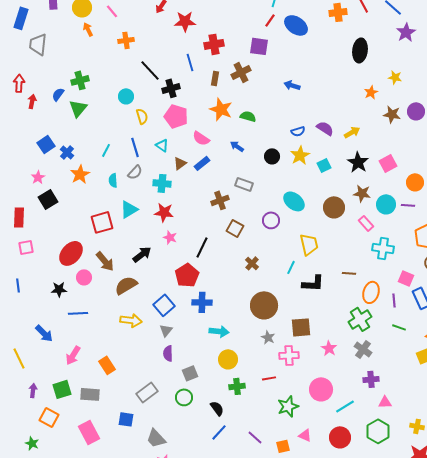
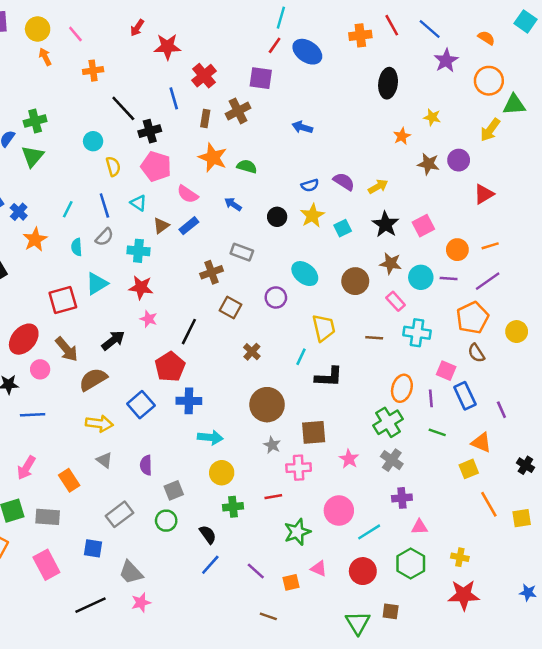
red cross: (214, 44) -> (204, 76), turned -30
brown line: (349, 273) -> (374, 338), moved
gray triangle: (166, 330) -> (104, 460), moved, turned -32

